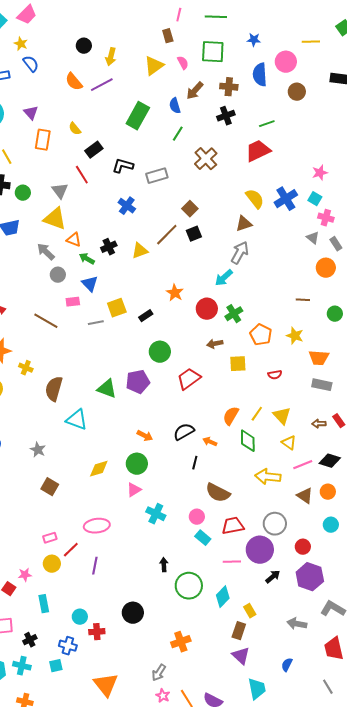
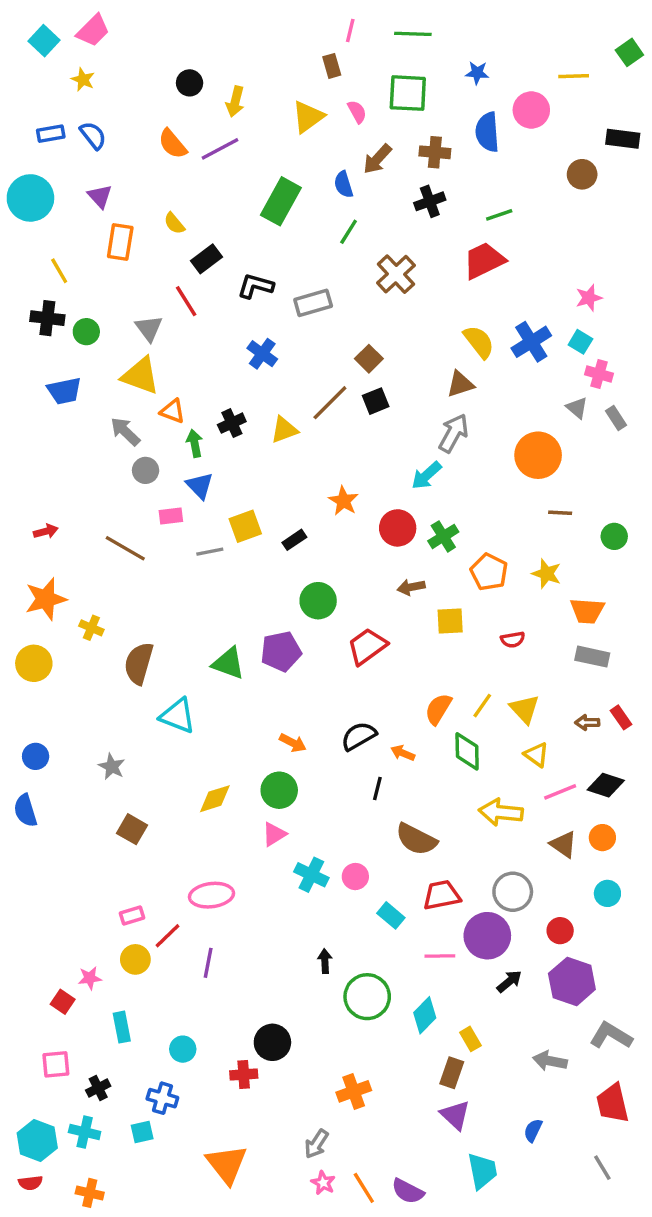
blue semicircle: (31, 64) -> (93, 135), moved
brown circle: (297, 92) -> (582, 174), moved
green arrow: (87, 259) -> (195, 443), turned 49
orange circle: (326, 268) -> (538, 455), moved, size x1.4
pink circle: (197, 517) -> (355, 877), moved
red cross: (97, 632) -> (244, 1074), moved

